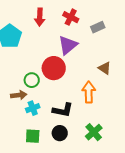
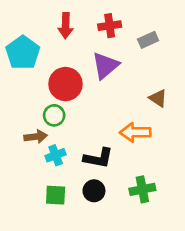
red cross: (71, 17) -> (110, 26), turned -35
red circle: (54, 68) -> (66, 84), moved
orange arrow: (89, 92) -> (135, 132), turned -90
green cross: (94, 132) -> (142, 189), turned 30

